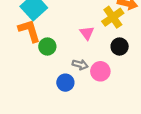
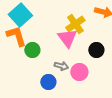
yellow cross: (113, 17) -> (75, 24), moved
pink triangle: (87, 33) -> (67, 38), size x1.5

